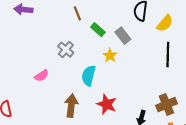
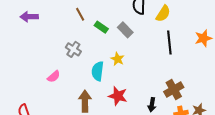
yellow star: (110, 56) -> (118, 59), moved

